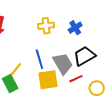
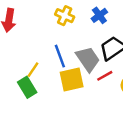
yellow cross: (46, 26) -> (65, 16), turned 35

